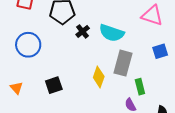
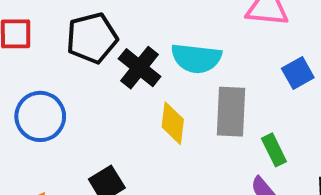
black cross: (83, 31) -> (140, 68), size x1.5
yellow diamond: (99, 77) -> (173, 123), moved

